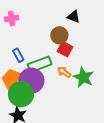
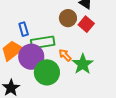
red square: (65, 49) -> (86, 24), moved
green circle: (21, 94) -> (47, 72), moved

